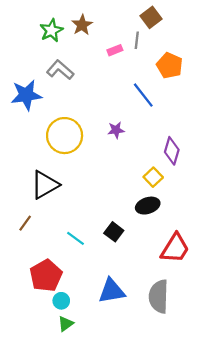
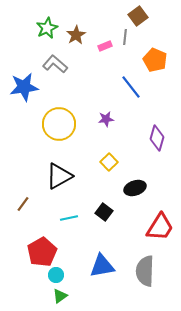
brown star: (82, 25) -> (76, 35), moved
yellow square: (153, 177) -> (109, 162), moved
black triangle: (45, 185) -> (59, 176), moved
cyan line: (75, 238) -> (69, 218), turned -48

